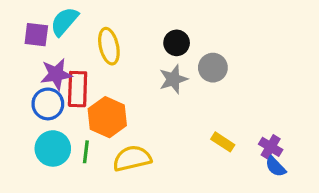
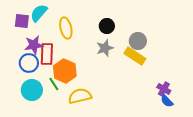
gray circle: (213, 68) -> (138, 41), moved
yellow rectangle: (223, 142) -> (135, 56), moved, size x1.5
green line: (86, 152) -> (54, 84), moved, turned -40

